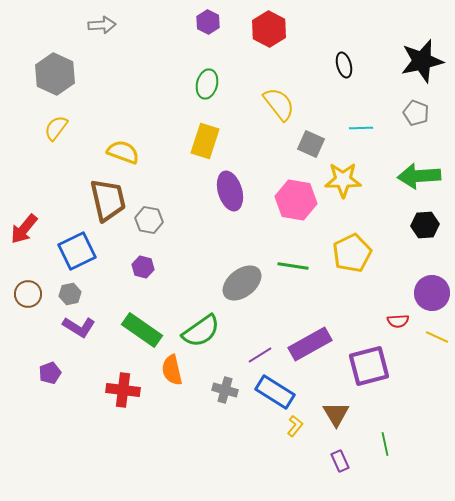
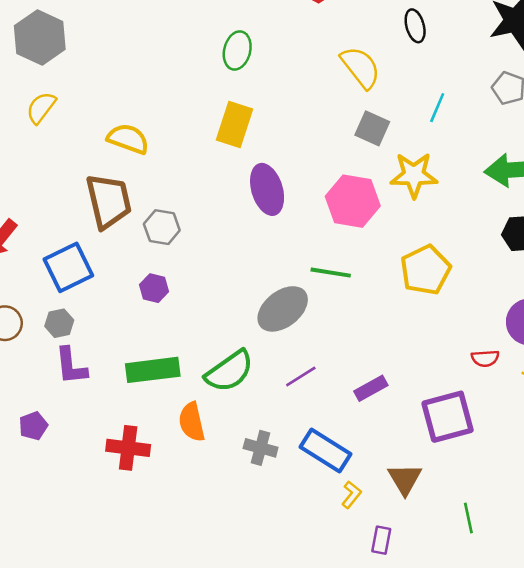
yellow semicircle: (279, 104) -> (361, 67), moved
cyan line: (361, 128) -> (437, 108), turned -65
green line: (293, 266) -> (331, 273), moved
purple L-shape: (79, 327) -> (71, 366), turned 52
green rectangle: (142, 330) -> (153, 370), turned -42
purple rectangle: (310, 344) -> (371, 388), size x0.6
purple line: (260, 355) -> (301, 376), moved
purple rectangle: (340, 461) -> (381, 540), moved, turned 35

